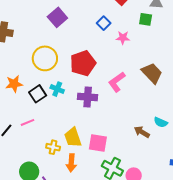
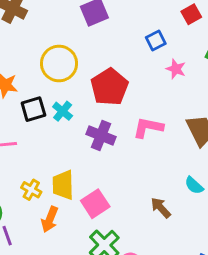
red pentagon: (83, 63) -> (109, 87), turned -30
pink L-shape: (117, 82) -> (148, 127), turned 30
cyan semicircle: (161, 122) -> (194, 185), moved
pink square: (98, 143) -> (95, 204), turned 30

